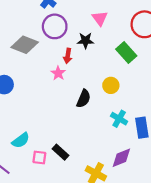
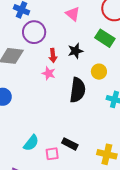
black star: (86, 41) -> (75, 51), moved
black semicircle: (84, 99) -> (78, 90), size x1.4

